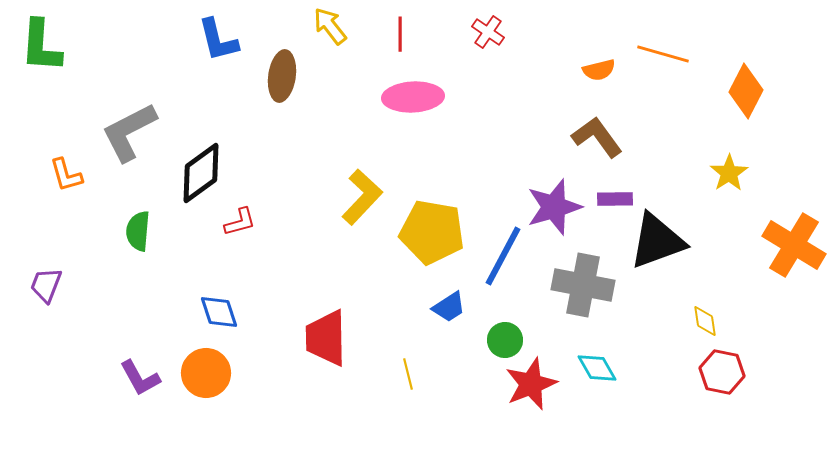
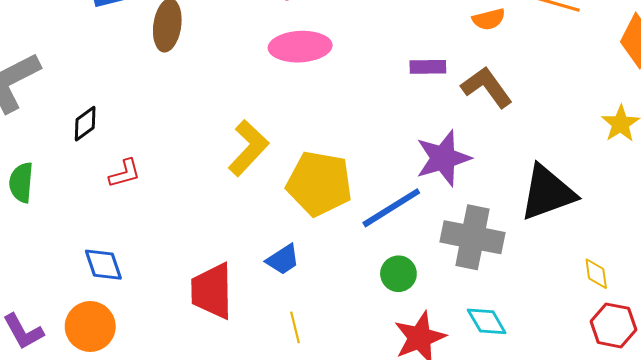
black diamond: (201, 173) -> (85, 124), size x0.6
purple rectangle: (615, 199) -> (428, 67), moved
blue line: (503, 256) -> (391, 208), turned 30
blue trapezoid: (449, 307) -> (283, 260), moved
green circle: (505, 340) -> (398, 274), moved

